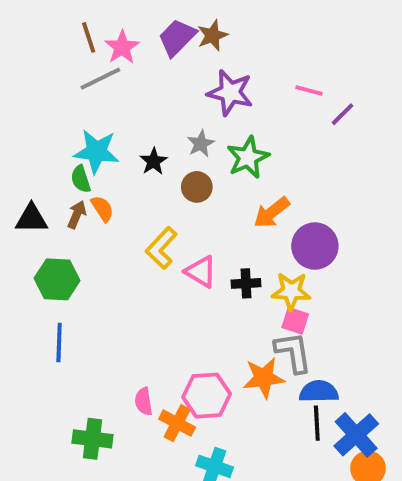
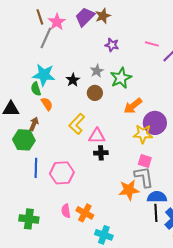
gray line: (100, 79) -> (46, 38), turned -40
purple star: (230, 92) -> (112, 45), size x0.6
brown arrow: (77, 215) -> (34, 124), moved
pink triangle: (201, 272) -> (97, 136), turned -30
black cross: (246, 283) -> (101, 153), moved
yellow star: (291, 291) -> (143, 134), moved
blue line: (59, 342) -> (36, 168), moved
pink hexagon: (207, 396) -> (62, 173), moved
pink semicircle: (144, 401) -> (66, 211), moved
green cross: (92, 439) -> (29, 219), moved

